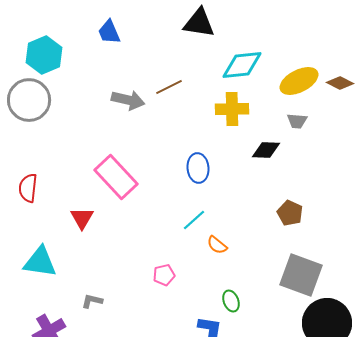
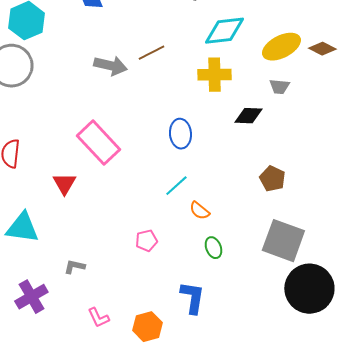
green ellipse: (231, 301) -> (213, 248), moved

